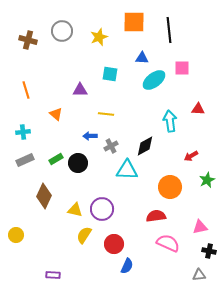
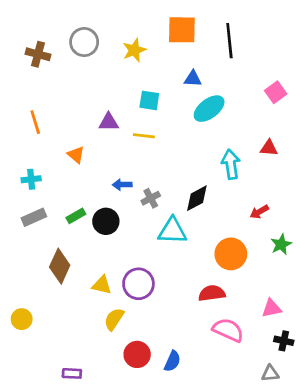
pink square: (182, 68) -> (276, 92), moved, turned -35
yellow line: (106, 114) -> (144, 136), moved
red circle: (114, 244) -> (137, 354), moved

